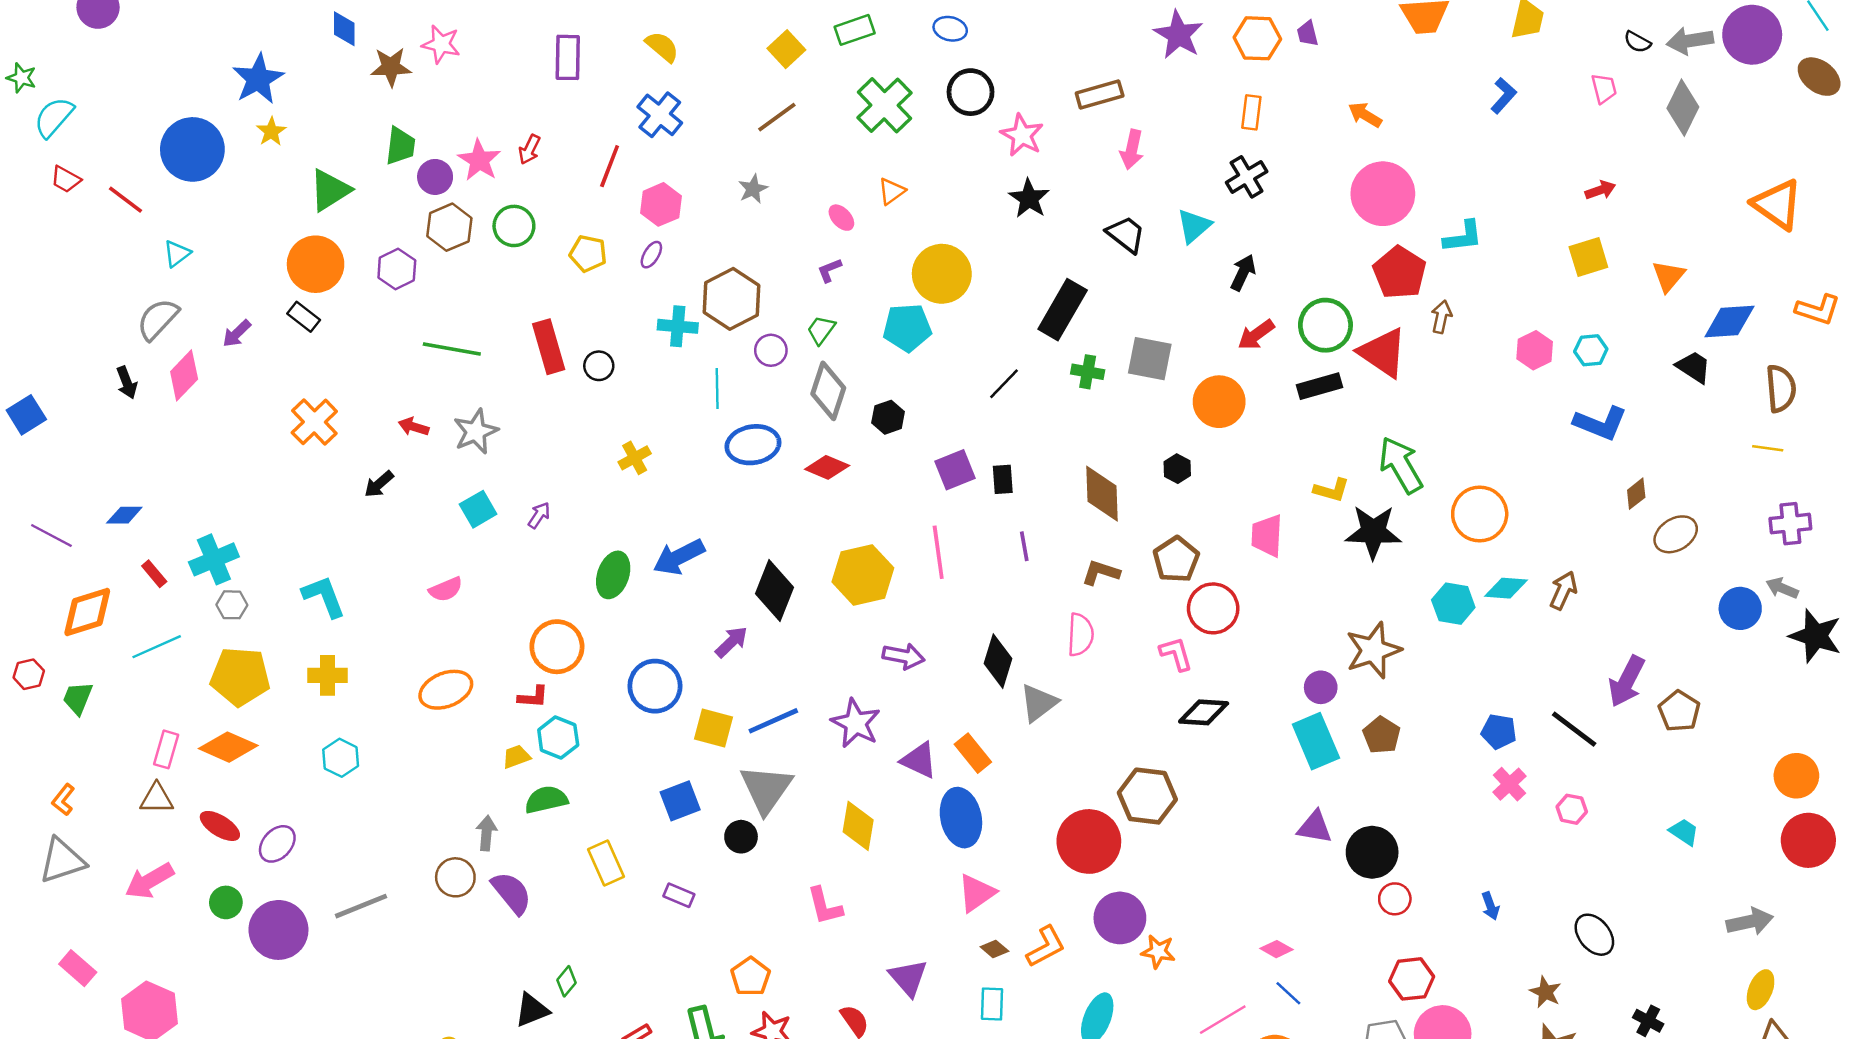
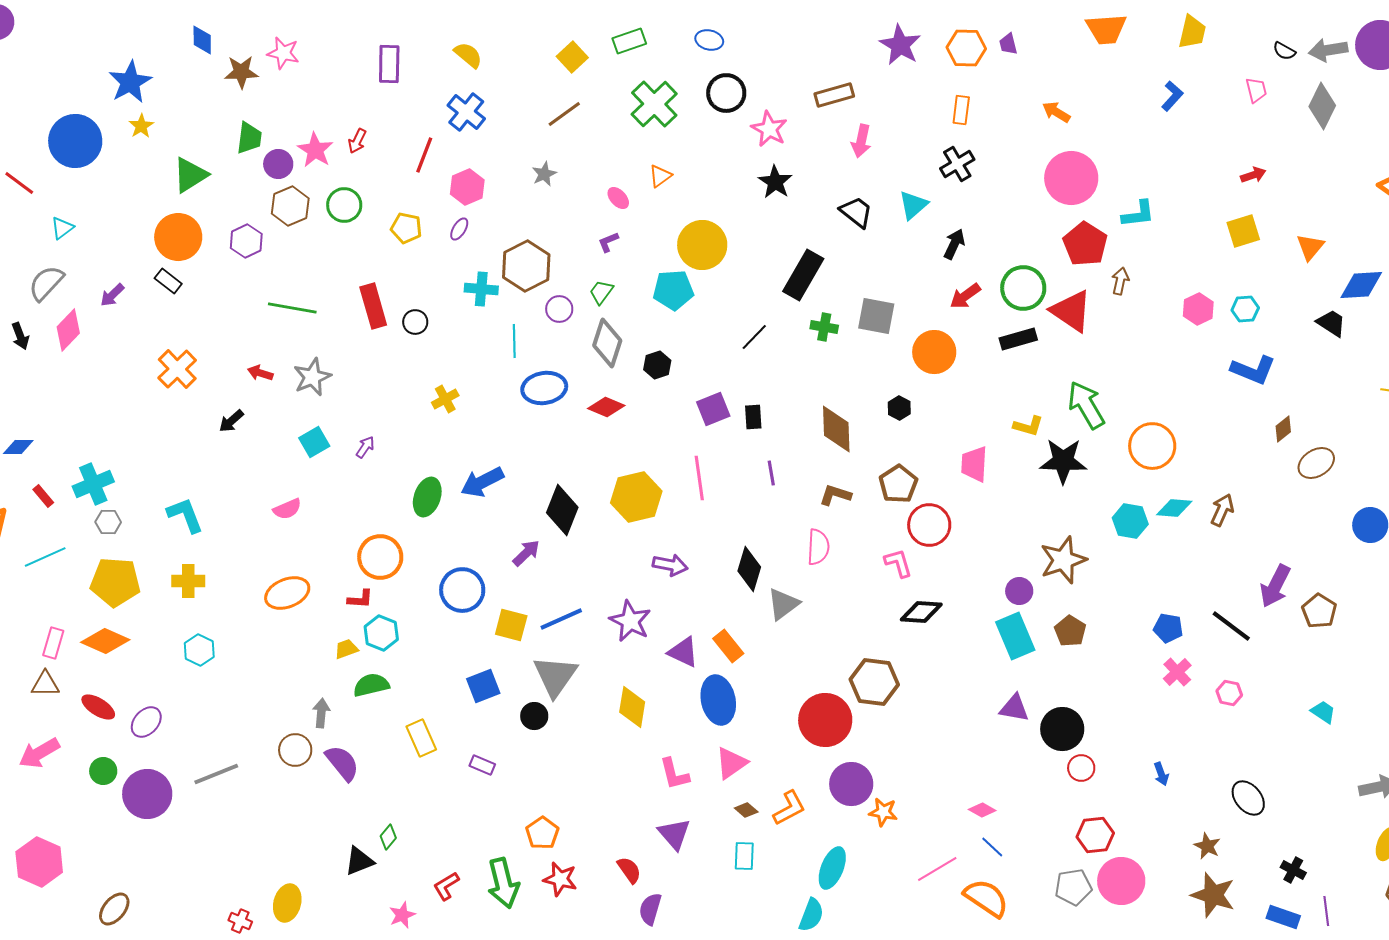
pink L-shape: (825, 906) -> (674, 774), moved

